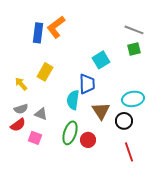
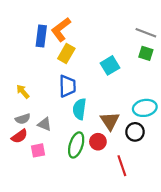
green square: (134, 49) -> (146, 53), turned 32
yellow rectangle: (45, 72) -> (66, 53), moved
blue trapezoid: (87, 84) -> (67, 86), moved
pink square: (35, 138) -> (38, 150), turned -32
red circle: (88, 140) -> (98, 142), moved
red line: (129, 152) -> (122, 166), moved

